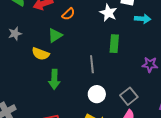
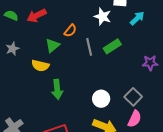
orange semicircle: (68, 14) -> (70, 31), moved
cyan arrow: (143, 19) -> (137, 18), turned -42
green rectangle: (114, 44) -> (112, 46), turned 60
gray line: (92, 64) -> (89, 47), moved

